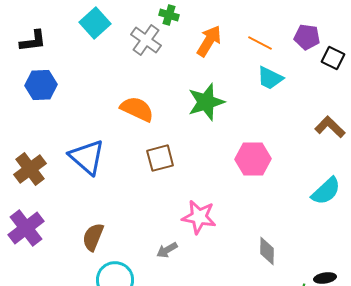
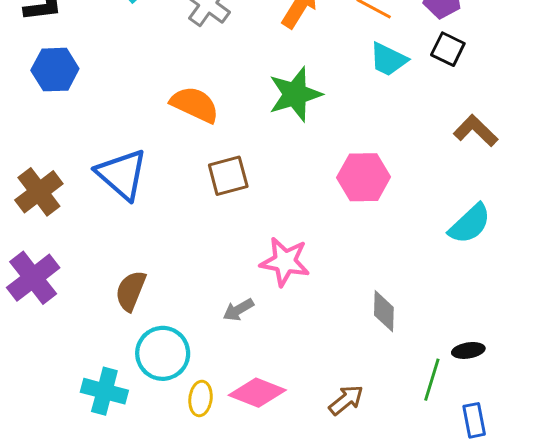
black square: (333, 58) -> (448, 49), moved

